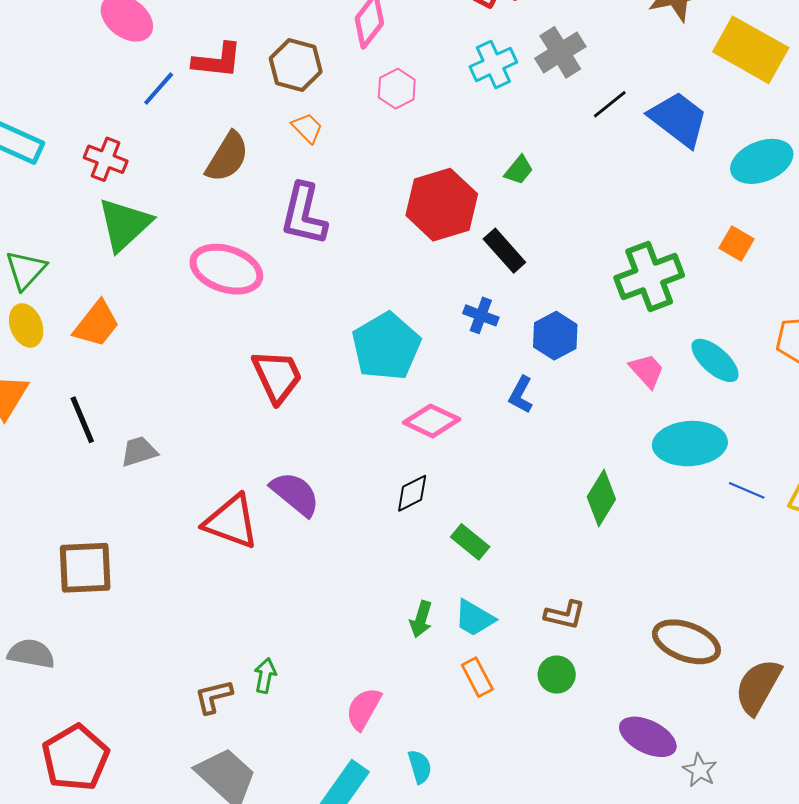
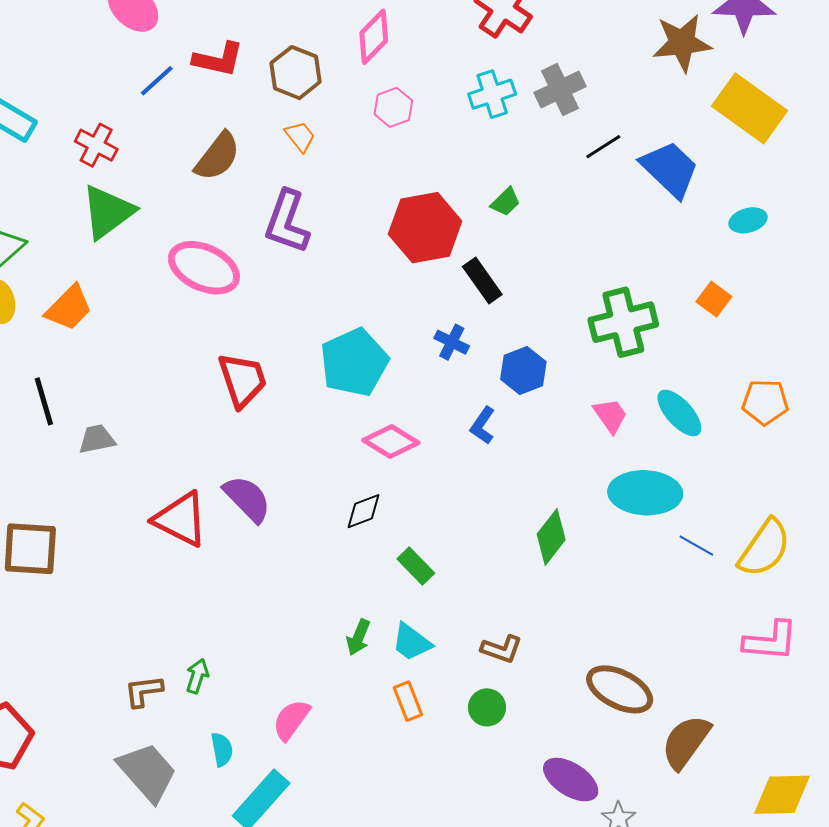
cyan ellipse: (762, 161) -> (748, 220), size x0.6
cyan semicircle: (420, 767) -> (222, 749), moved

